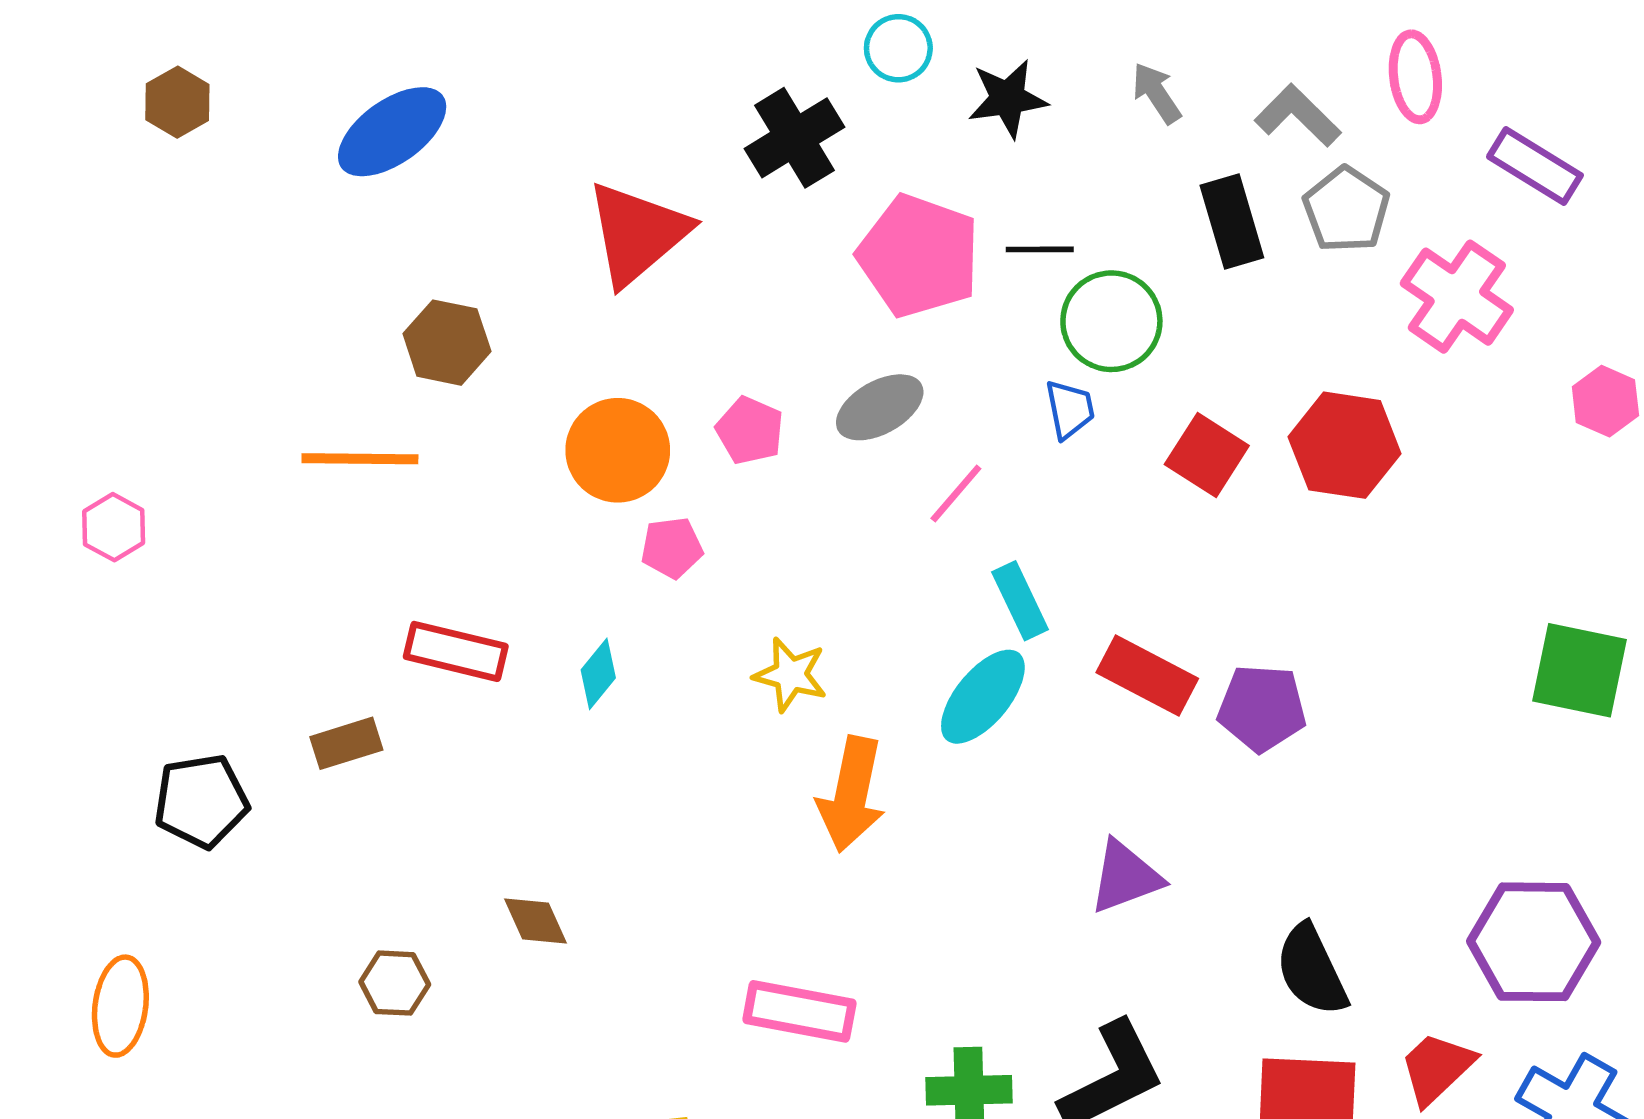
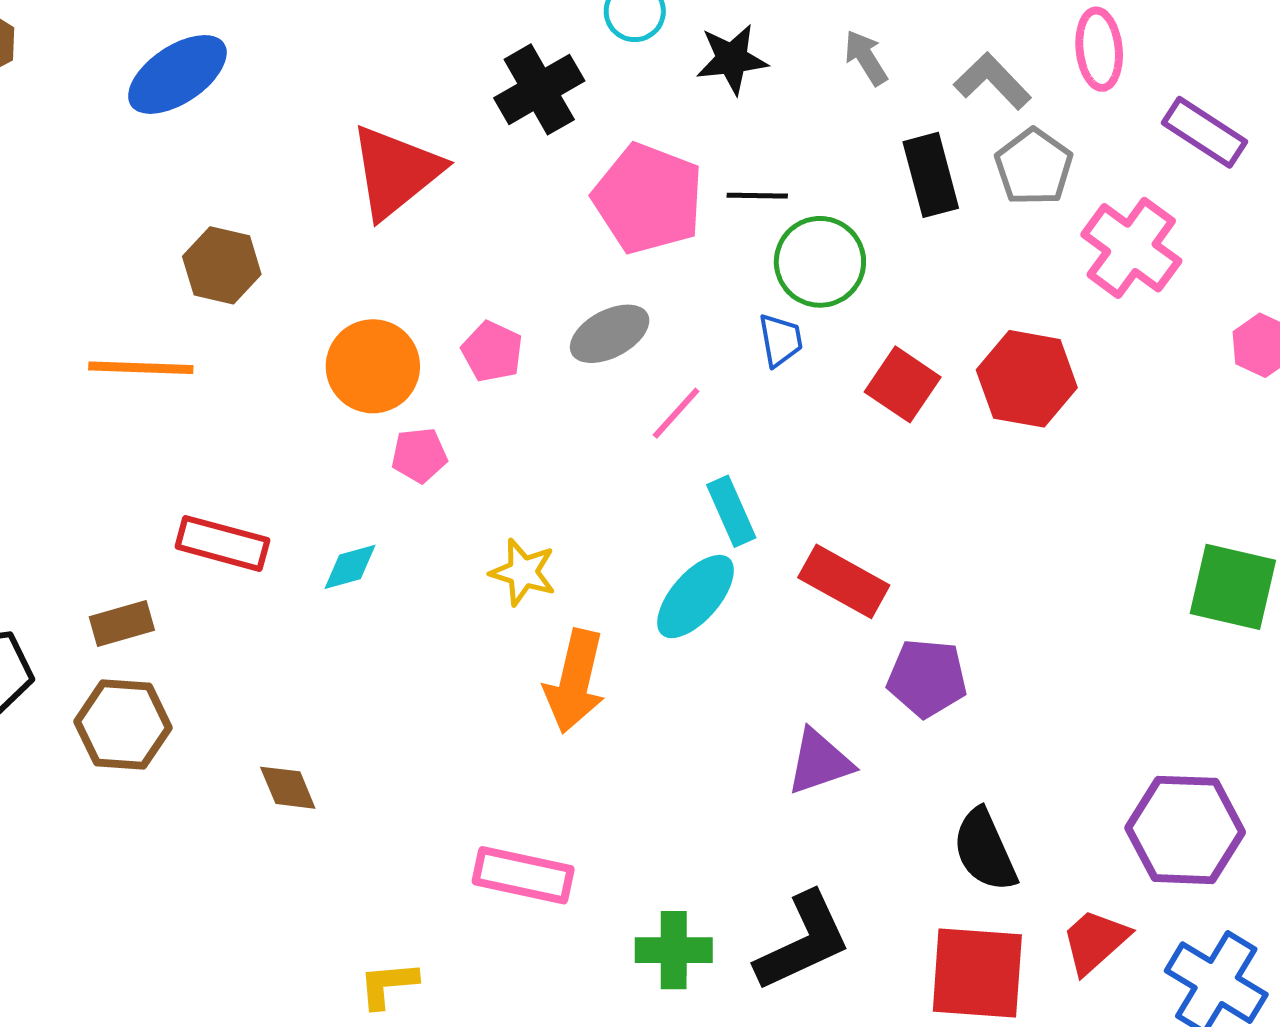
cyan diamond: (598, 674) -> (350, 567), turned 34
purple pentagon: (1262, 708) -> (927, 678), moved
brown hexagon: (395, 983) -> (123, 725), moved, size x1.5

